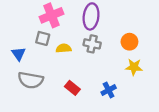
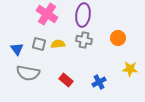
pink cross: (51, 15) -> (47, 14), turned -35
gray square: (43, 38) -> (39, 44), moved
yellow star: (134, 67) -> (130, 69), moved

